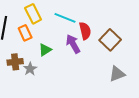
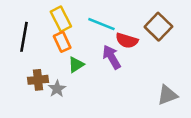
red semicircle: (85, 31) -> (127, 41), turned 120
orange rectangle: (25, 33) -> (62, 42), moved
brown square: (110, 40) -> (158, 27), moved

